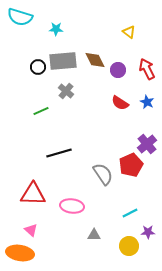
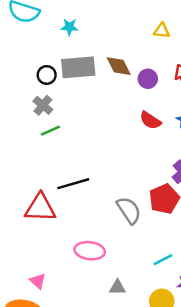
yellow triangle: (129, 32) -> (162, 31), turned -32
gray cross: (66, 91) -> (43, 105), moved
red triangle: (33, 194) -> (40, 208), moved

